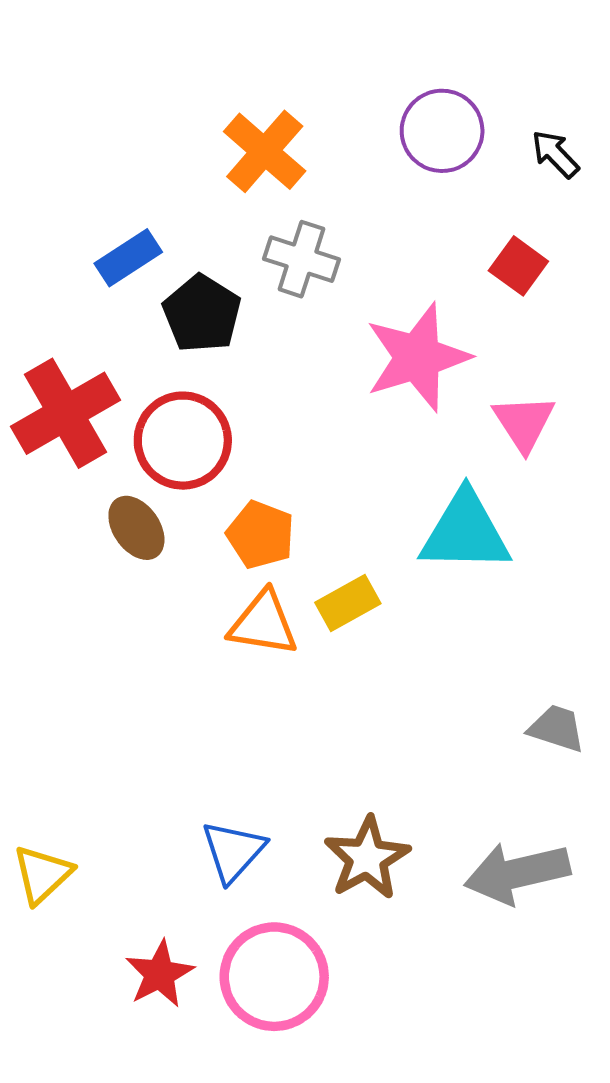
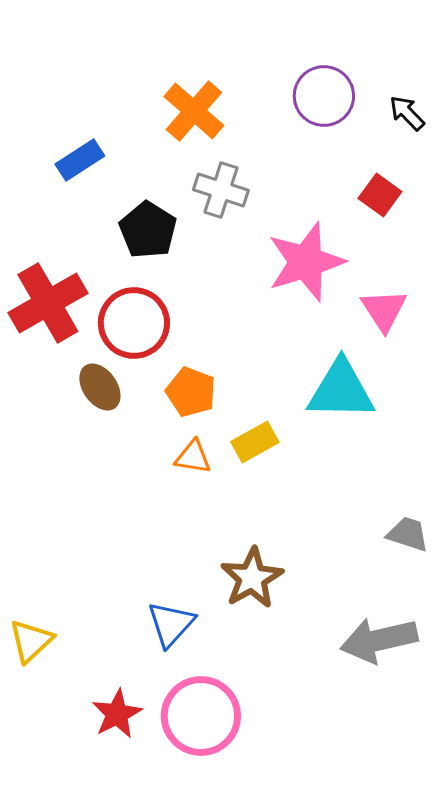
blue rectangle: (128, 258) -> (80, 160), moved
orange triangle: (263, 623) -> (193, 457), size x0.7
brown star: (367, 858) -> (252, 578), moved

